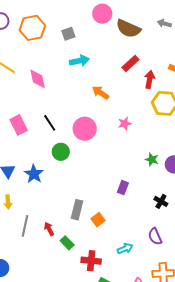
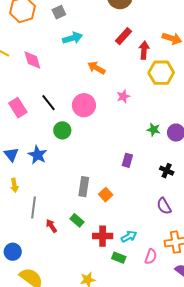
red arrow: (49, 229) -> (51, 226), moved
cyan arrow: (125, 249) -> (129, 237), moved

